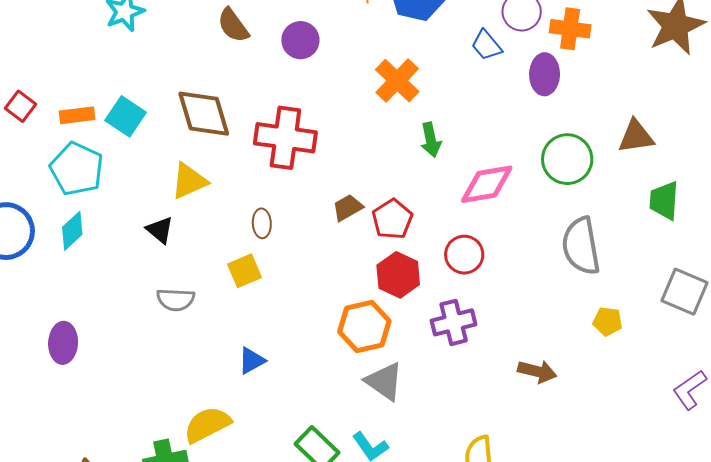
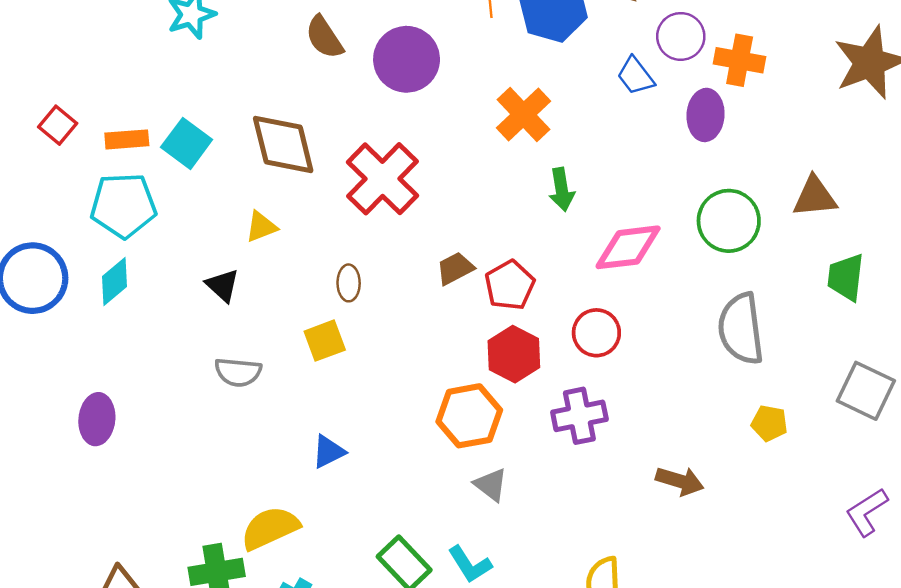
purple circle: (300, 40) -> (407, 59), size x1.4
red cross: (285, 138) -> (382, 179), turned 34
cyan pentagon: (77, 169) -> (123, 205), turned -30
yellow triangle: (189, 181) -> (261, 227), size x0.7
gray triangle: (384, 381) -> (491, 485), size x0.7

